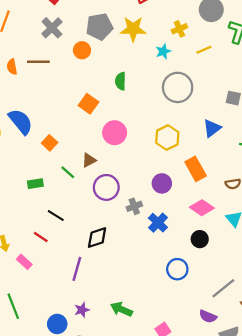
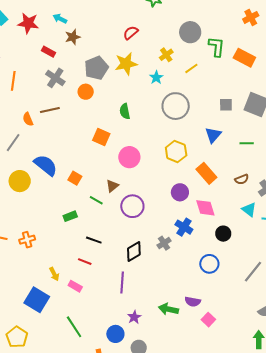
gray cross: (134, 206) -> (164, 243), moved
pink diamond: (202, 208) -> (205, 208), moved, turned 50
purple semicircle: (208, 316) -> (193, 302), moved

